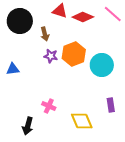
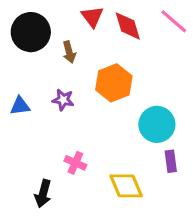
red triangle: (60, 11) -> (92, 17), turned 35
red diamond: (83, 17) -> (128, 26), turned 50
purple star: (51, 56) -> (63, 100), moved
cyan circle: (102, 65) -> (157, 124), moved

